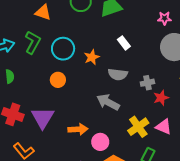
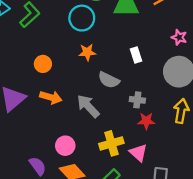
white rectangle: (124, 43) -> (136, 55), moved
cyan circle: (63, 49) -> (82, 18), moved
orange arrow: (78, 129) -> (51, 97), moved

